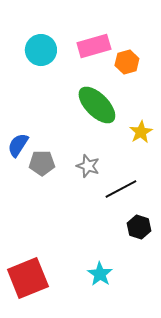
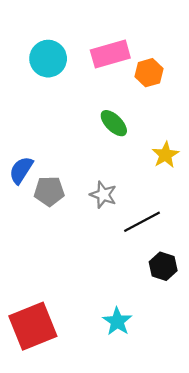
green ellipse: (97, 105) -> (114, 123), size x0.6

